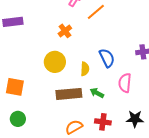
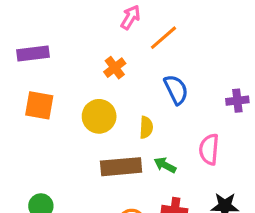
blue semicircle: (107, 58) -> (176, 90), moved
orange square: (15, 87) -> (39, 105), moved

